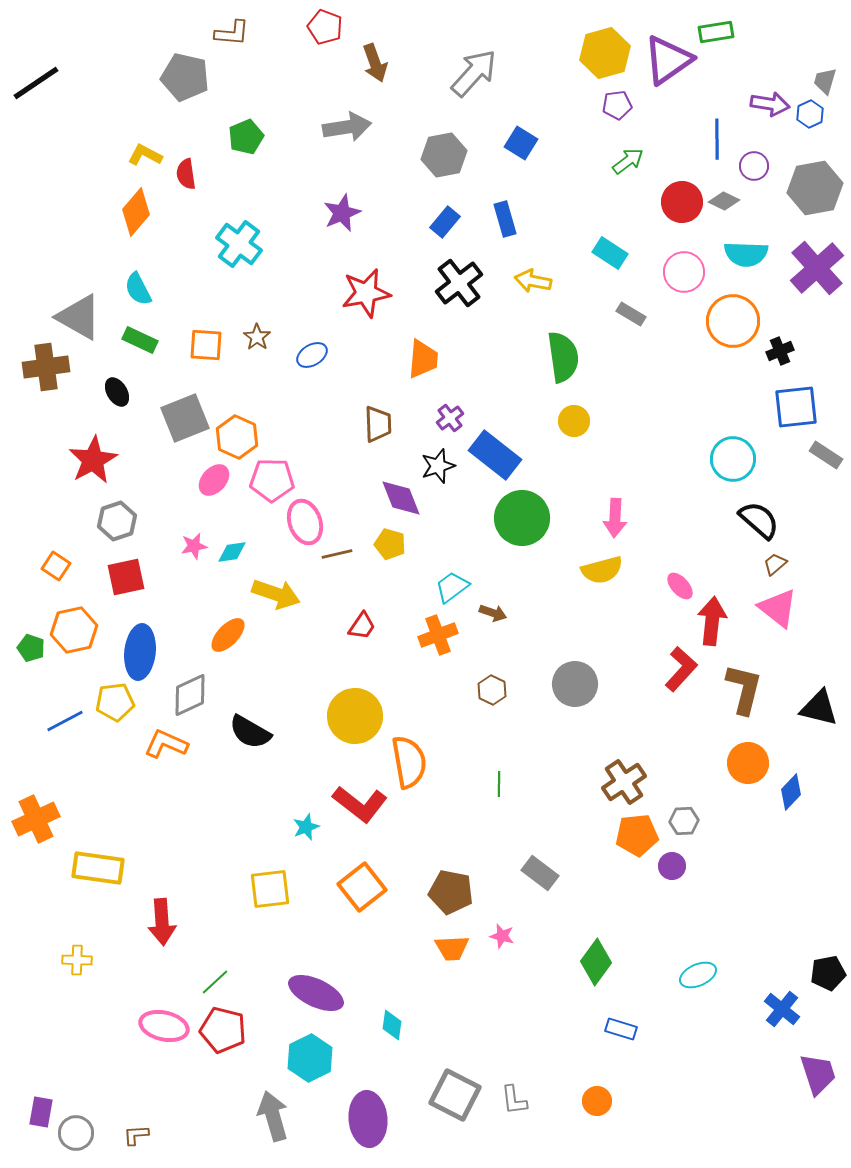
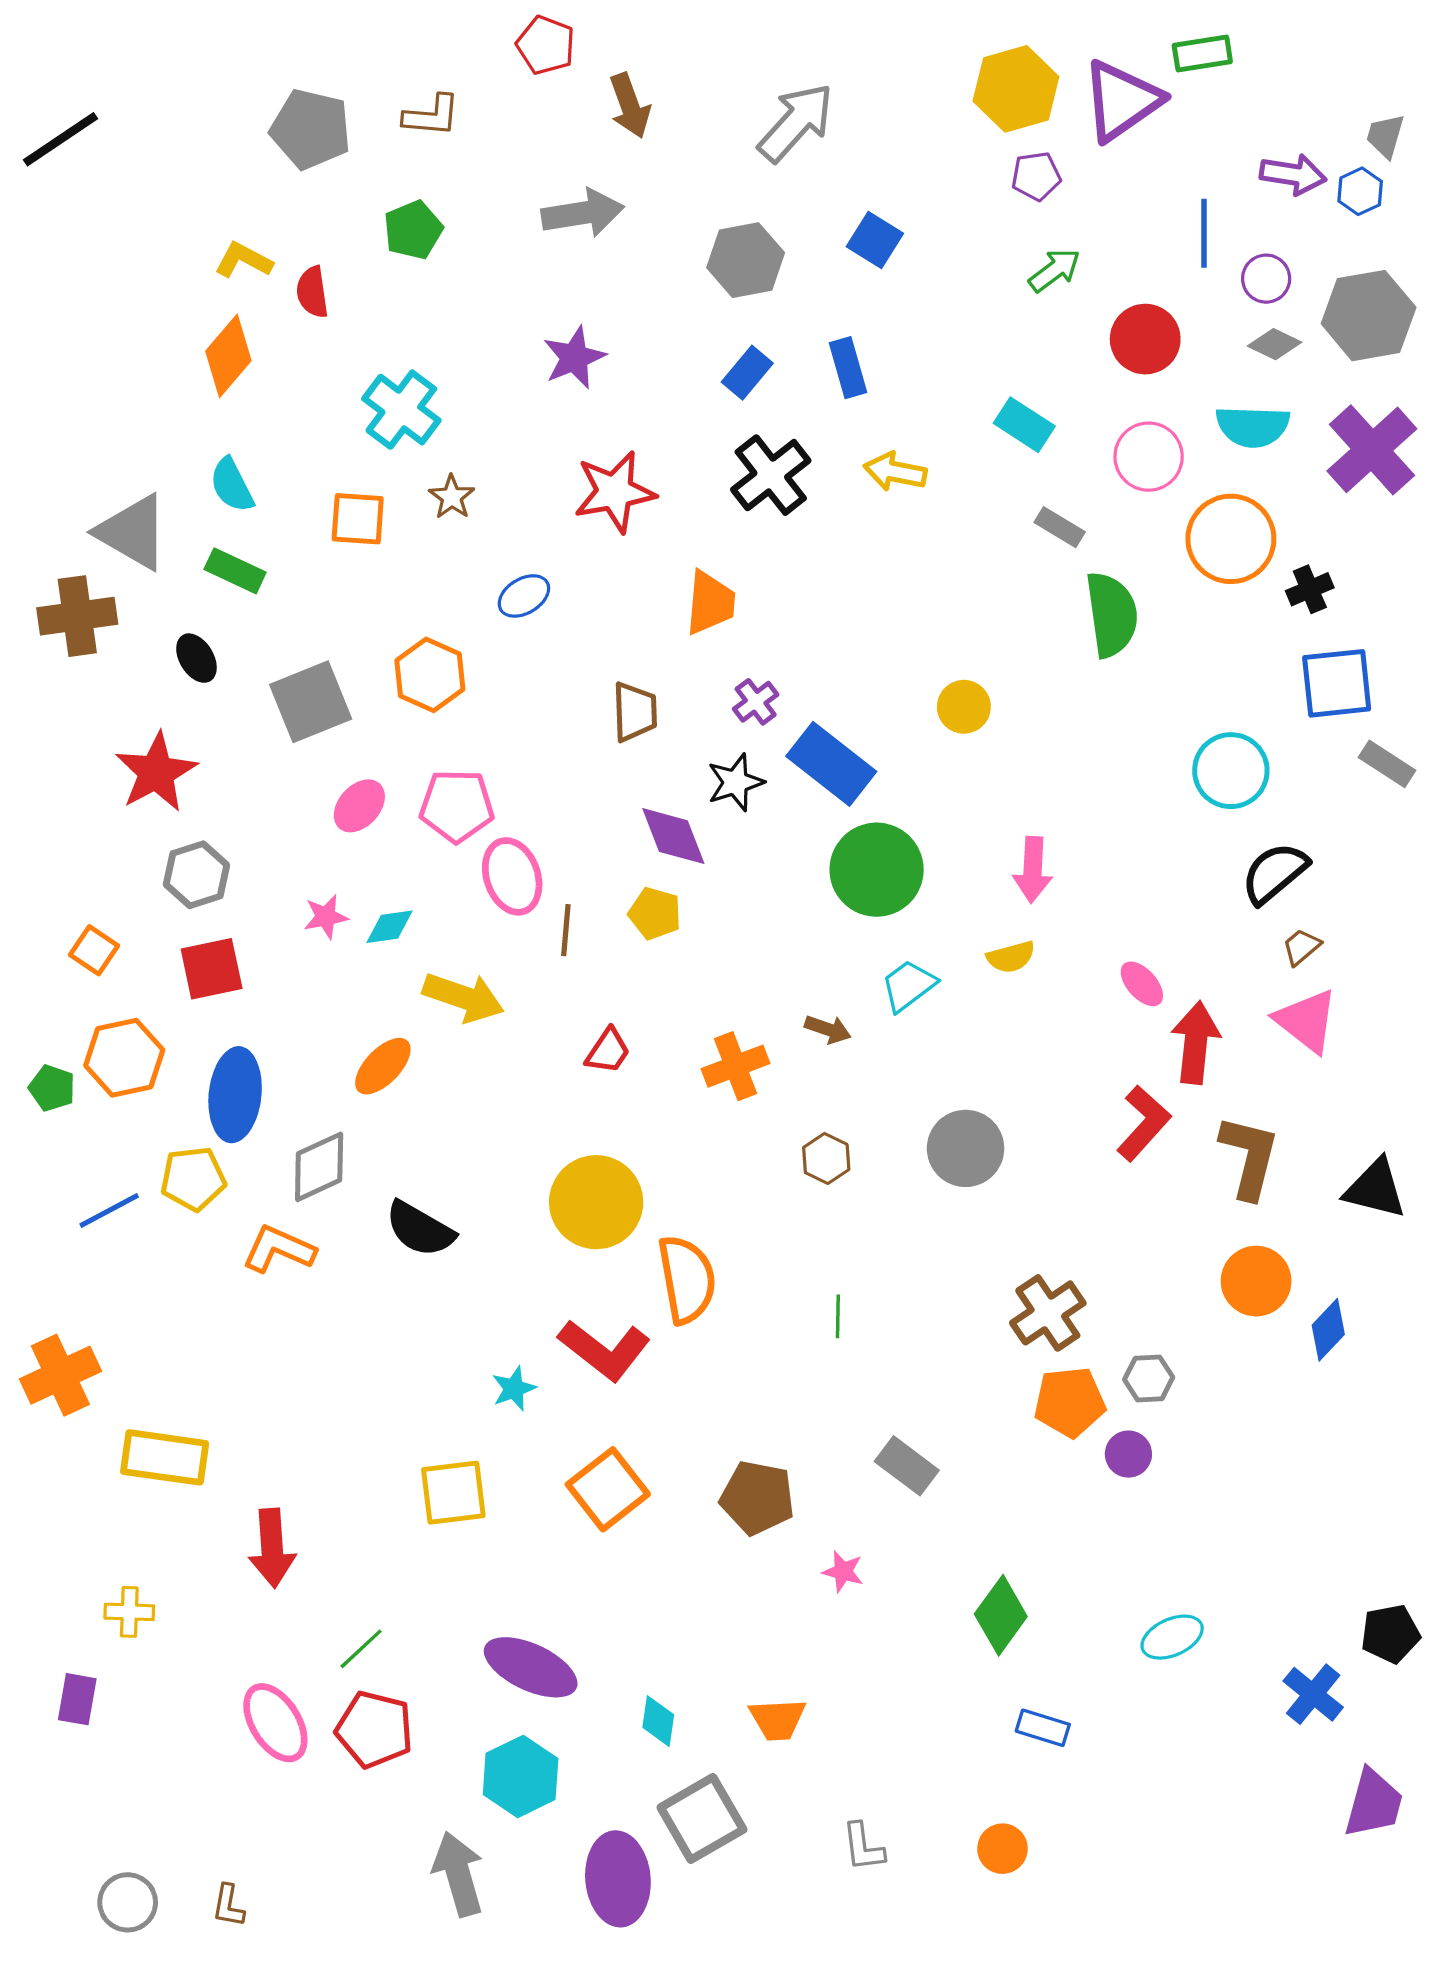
brown L-shape: (232, 33) -> (432, 116), moved
gray diamond: (724, 201) -> (1275, 344), moved
brown star: (257, 337) -> (452, 497), moved
orange square: (206, 345) -> (358, 519), moved
green semicircle: (563, 357) -> (1112, 614), moved
orange hexagon: (237, 437) -> (430, 675), moved
black semicircle: (759, 520) -> (1275, 873), turned -81
brown line: (337, 554) -> (566, 930), turned -72
yellow semicircle: (602, 570) -> (1011, 957), size x0.7
cyan trapezoid: (452, 587) -> (908, 986), moved
orange trapezoid: (452, 948) -> (777, 1719), moved
pink ellipse: (164, 1026) -> (275, 1723), turned 45
purple trapezoid: (818, 1074) -> (1374, 1803), turned 33
gray square: (455, 1095) -> (702, 1818), moved, turned 33
purple rectangle: (41, 1112) -> (77, 1699), moved
brown L-shape: (136, 1135) -> (228, 1906), turned -76

